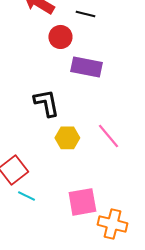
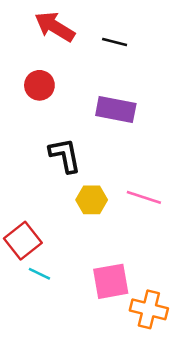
red circle: (60, 37) -> (39, 85), moved
pink line: (108, 136) -> (144, 197), turned -32

